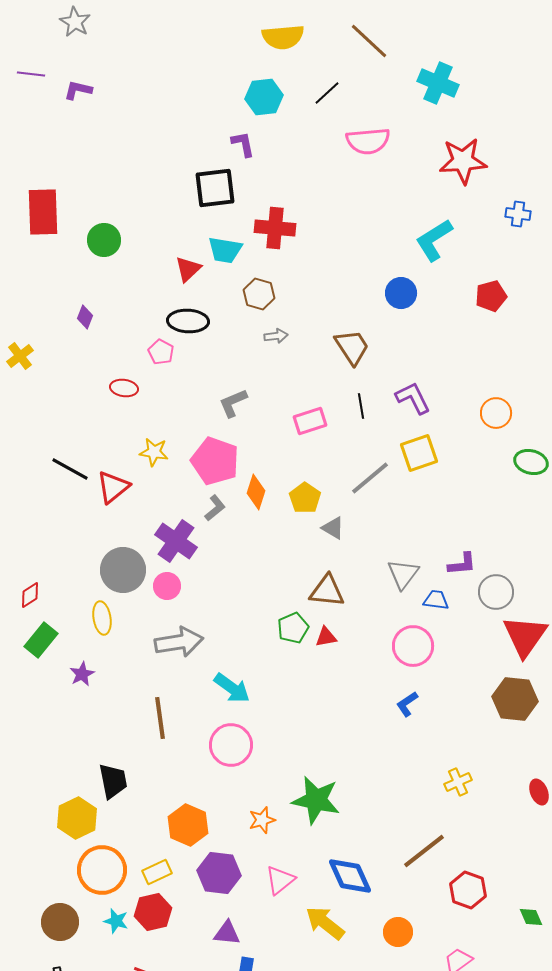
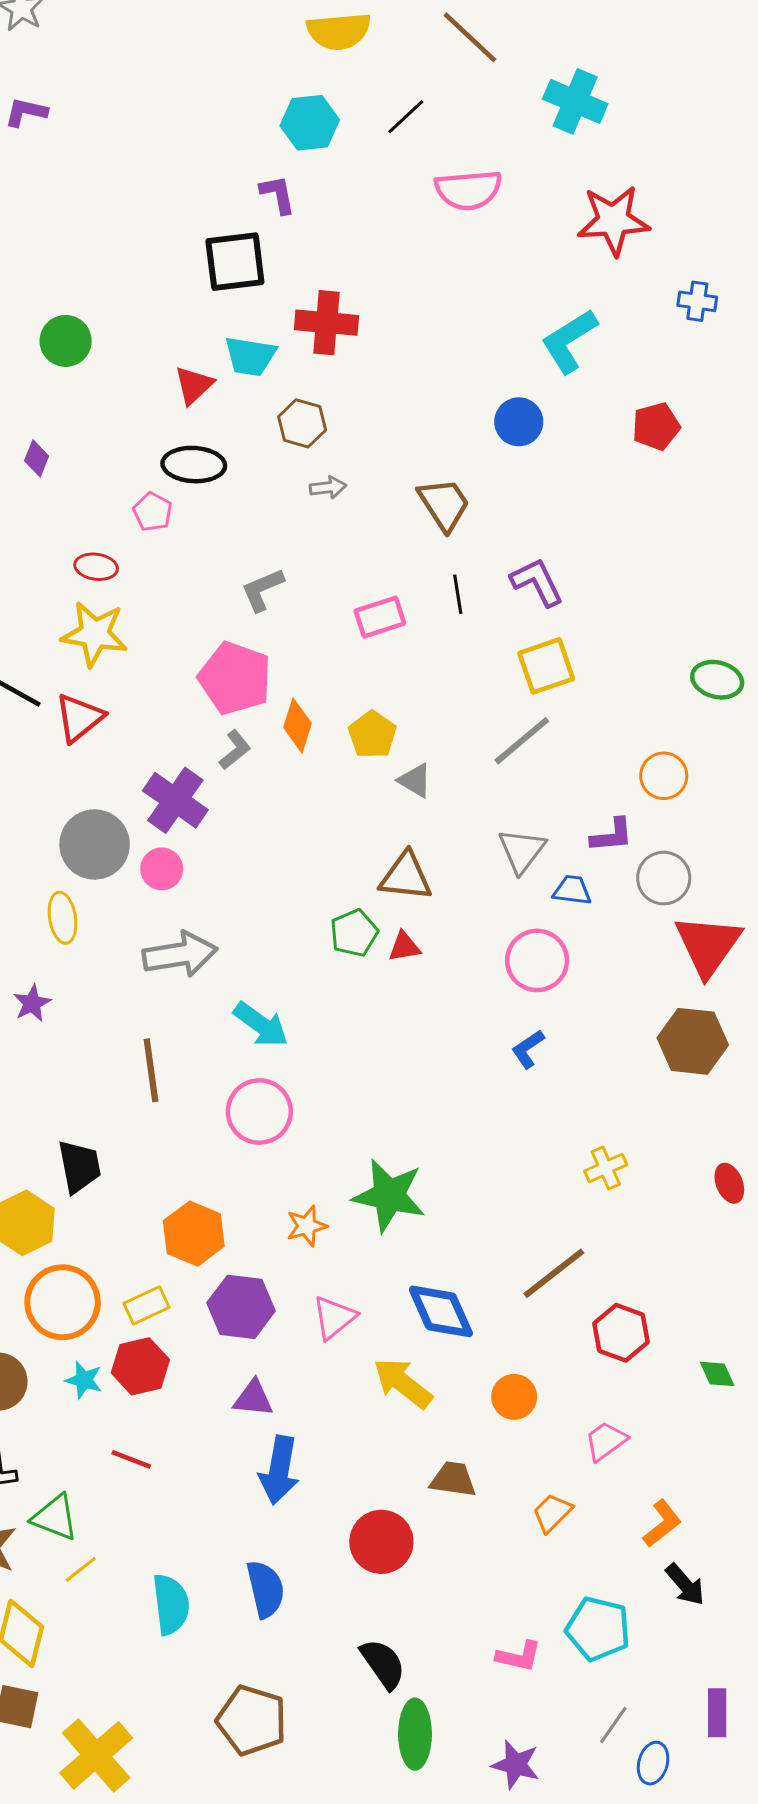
orange circle: (496, 413) -> (664, 776), moved
yellow star: (154, 452) -> (95, 634), moved, size x1.5
gray line: (370, 478) -> (522, 741), moved

